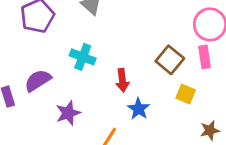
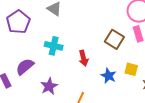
yellow square: (186, 94) -> (131, 69), moved
blue star: (139, 109) -> (109, 76), moved

